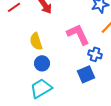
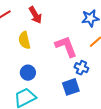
yellow semicircle: (36, 41) -> (24, 40), moved

